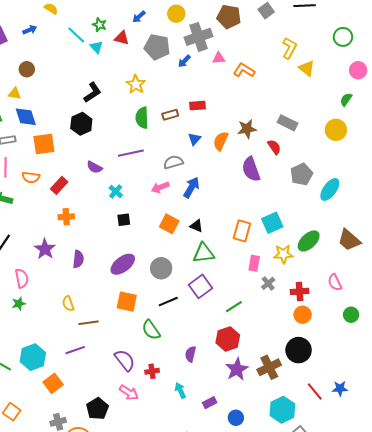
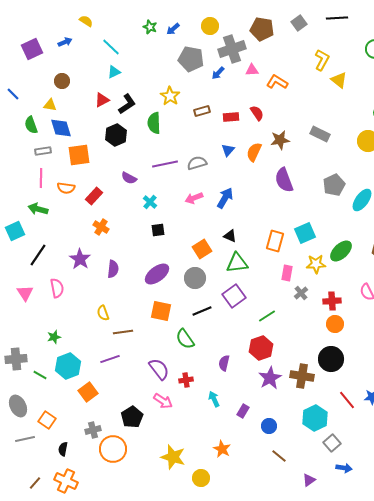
green star: (100, 25) -> (150, 27), moved
red triangle: (122, 38) -> (102, 100), moved, turned -42
cyan triangle: (96, 47) -> (114, 72), moved, turned 48
brown rectangle: (170, 115) -> (202, 111), moved
green semicircle: (142, 118) -> (154, 123), moved
red semicircle: (274, 147) -> (257, 113), moved
gray semicircle: (173, 162) -> (197, 163), moved
orange cross: (66, 217) -> (101, 227), turned 35
orange square: (169, 224) -> (202, 249), moved, turned 30
green star: (19, 304) -> (54, 337), moved
brown cross: (269, 367) -> (302, 376), turned 35
purple rectangle: (210, 403) -> (243, 411), turned -32

